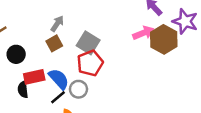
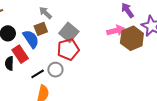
gray arrow: (57, 24) -> (45, 13), turned -88
red rectangle: (34, 77) -> (20, 54), turned 60
blue semicircle: (59, 79) -> (31, 39), moved

